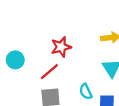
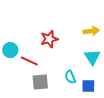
red line: (49, 72) -> (29, 61), moved, turned 66

